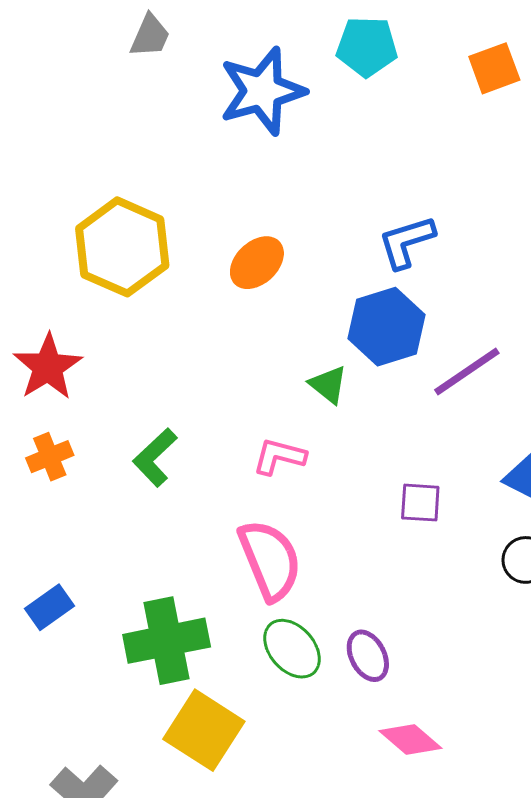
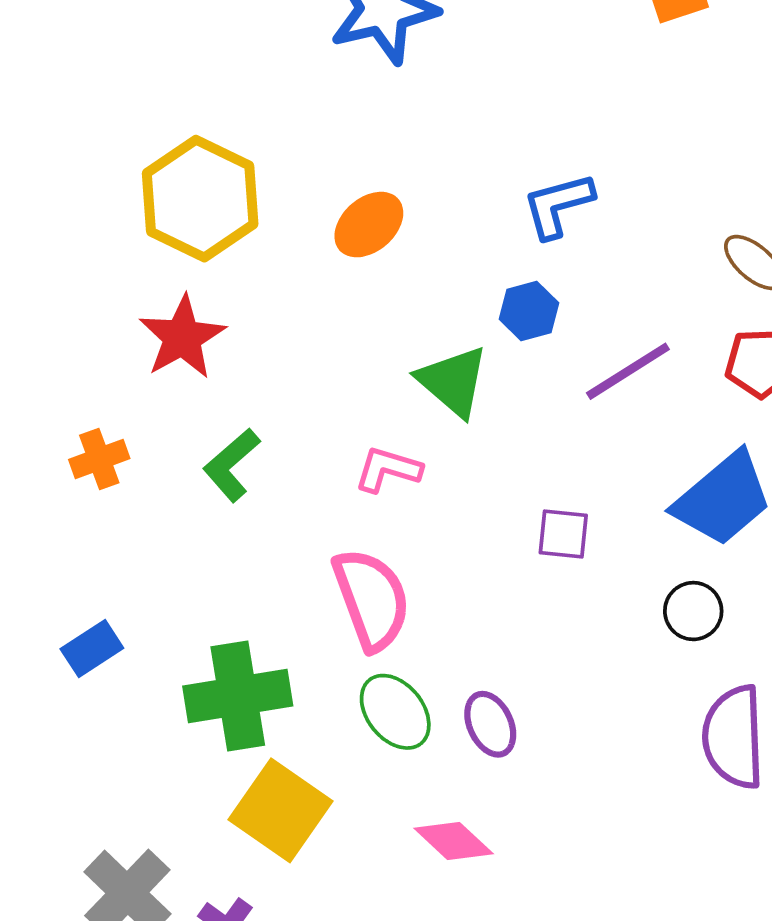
blue hexagon: (387, 327) -> (529, 311), size x0.6
red star: (48, 367) -> (182, 337), moved
green triangle: (328, 385) -> (453, 381), size x1.5
pink diamond: (410, 740) -> (454, 841), moved

